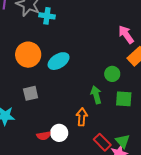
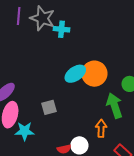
orange circle: (28, 55) -> (94, 74), moved
green arrow: (96, 95) -> (114, 106), size x1.4

